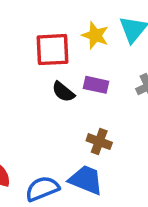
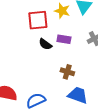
blue trapezoid: (86, 180) -> (78, 95), moved

